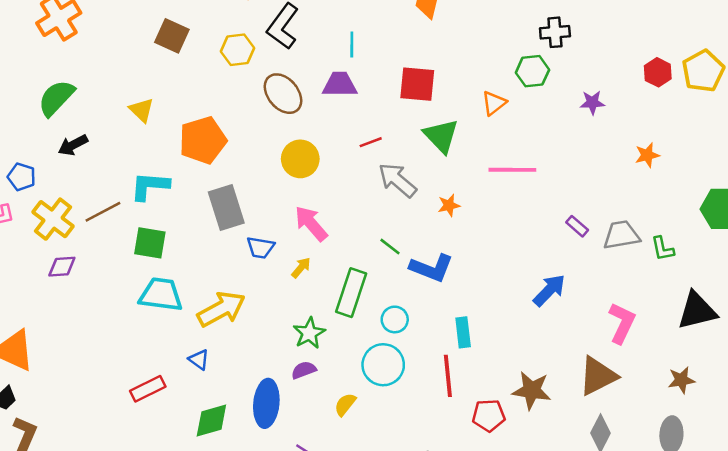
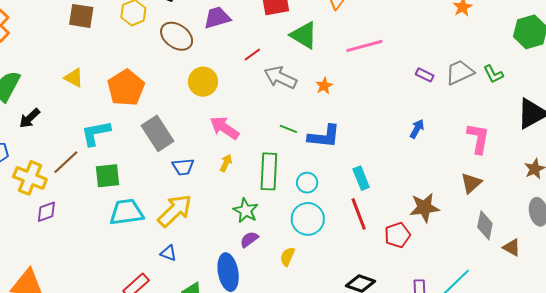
blue trapezoid: (261, 248) -> (183, 167), moved
blue arrow: (549, 290) -> (417, 129), size x0.7
brown triangle: (598, 376) -> (471, 183), size x0.7

